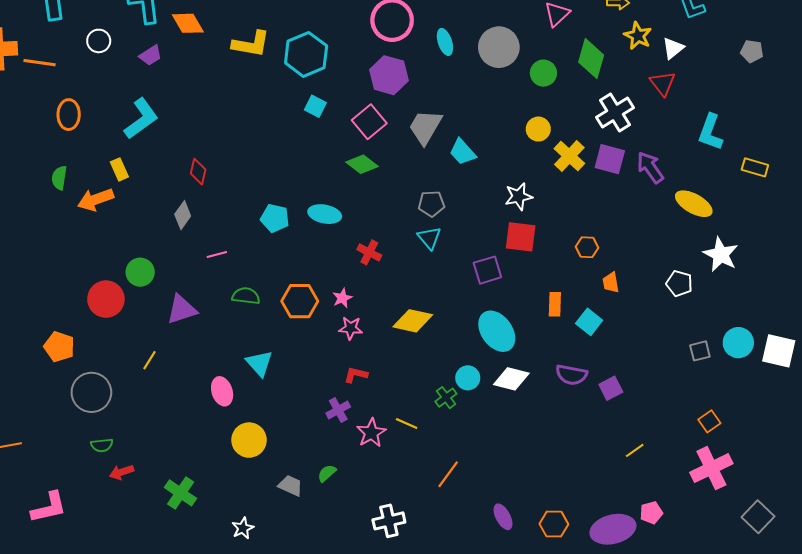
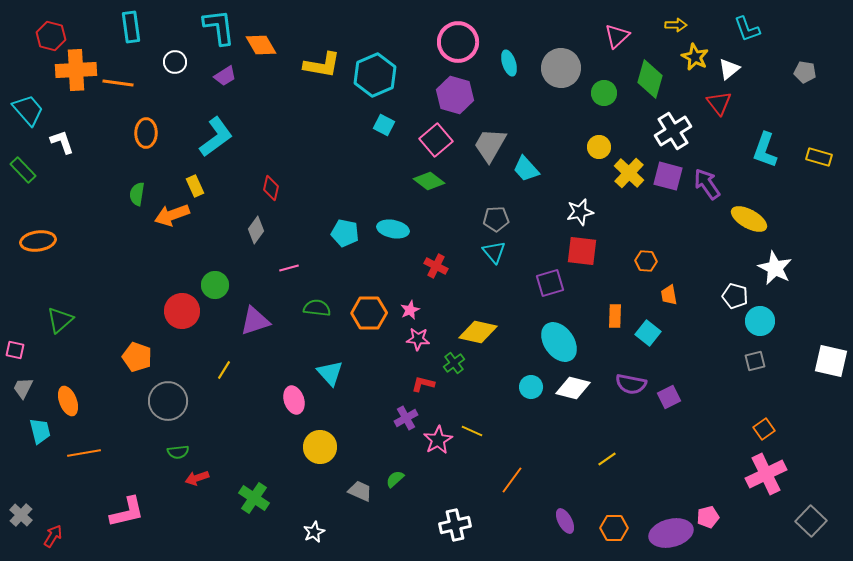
yellow rectangle: (755, 167) -> (819, 157), moved
cyan circle: (738, 343) -> (760, 321), moved
green cross: (446, 398) -> (454, 363), moved
yellow line: (635, 450) -> (607, 459), moved

